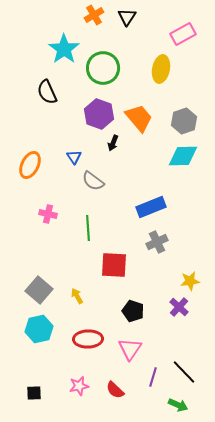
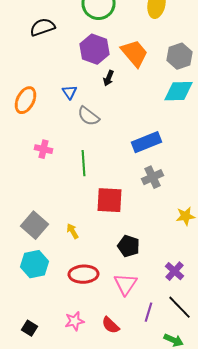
black semicircle: (47, 92) -> (42, 27), turned 95
purple cross: (179, 307) -> (174, 271), moved
black square: (34, 393) -> (30, 328), turned 35

